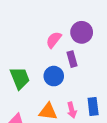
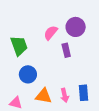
blue circle: (54, 76) -> (28, 74), moved
green trapezoid: (20, 78) -> (19, 46), moved

